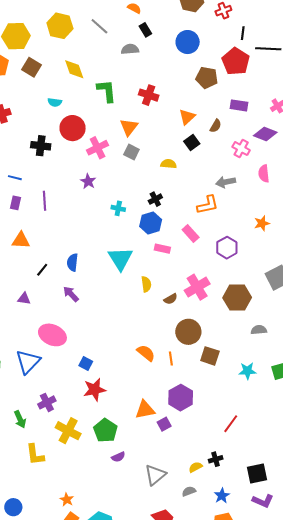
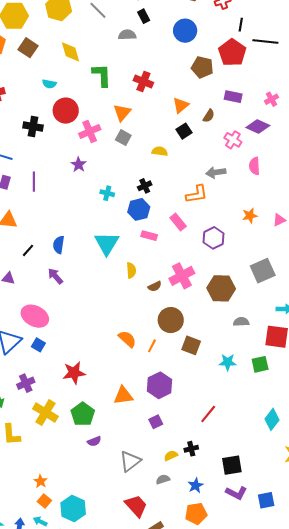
orange line: (171, 358) -> (152, 346), turned 32
blue square: (86, 364) -> (38, 345), moved
purple square: (164, 424) -> (156, 422), moved

